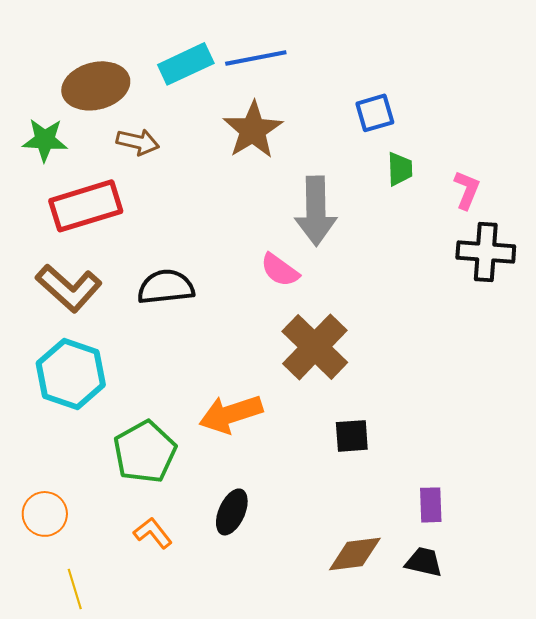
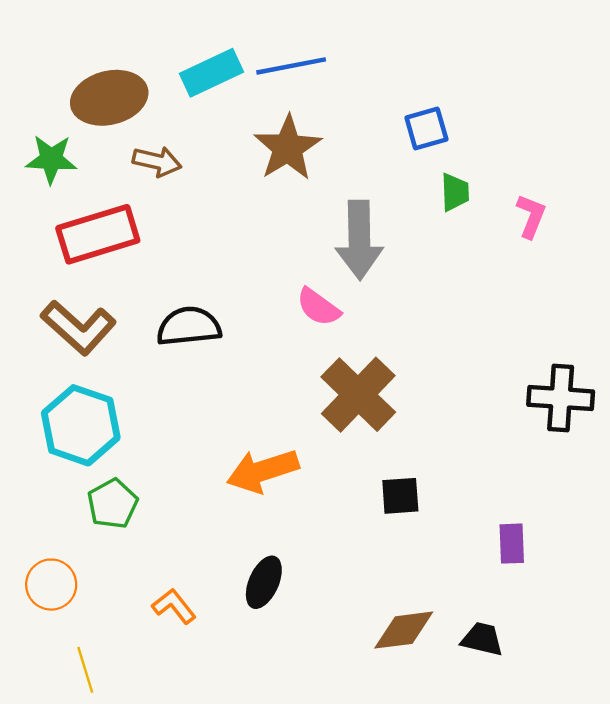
black cross: (486, 252) -> (561, 398), moved
green pentagon: (145, 452) -> (113, 504), moved, size x0.7
purple rectangle: (431, 505) -> (512, 544), moved

